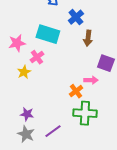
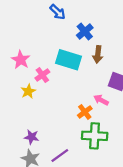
cyan rectangle: (48, 34) -> (68, 60), moved
pink star: (17, 43) -> (21, 60), turned -30
pink arrow: (91, 80) -> (101, 100), turned -152

